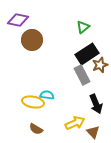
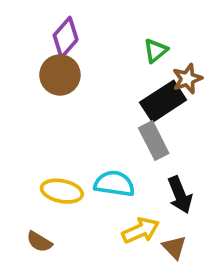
purple diamond: (18, 20) -> (66, 37), moved, turned -60
brown star: (100, 65) -> (187, 79), moved
cyan semicircle: (47, 95) -> (114, 184), moved, size x1.5
brown semicircle: (36, 129) -> (39, 242), moved

